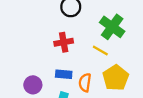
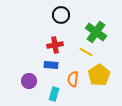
blue rectangle: (64, 74) -> (51, 65), moved

